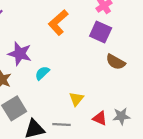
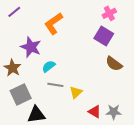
orange L-shape: (58, 22) -> (54, 24), moved
gray line: (61, 125) -> (55, 85), moved

